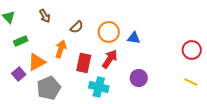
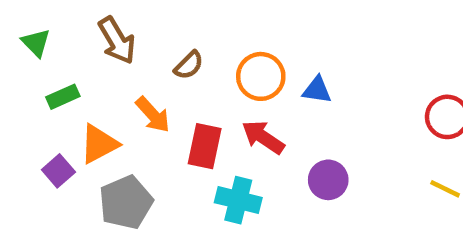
brown arrow: (45, 16) -> (117, 40), size x1.5
orange arrow: (61, 49) -> (153, 115), turned 120
red arrow: (110, 59) -> (263, 137), turned -90

